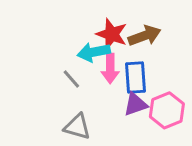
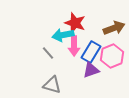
brown arrow: (144, 36) -> (114, 28), moved
blue rectangle: (136, 77) -> (91, 52), turned 35
pink hexagon: (167, 110) -> (112, 56), moved

